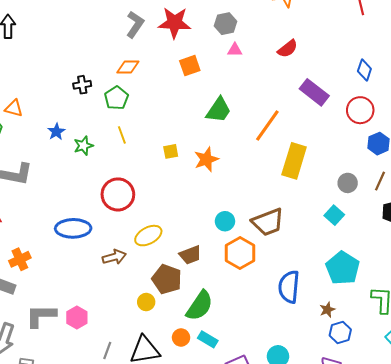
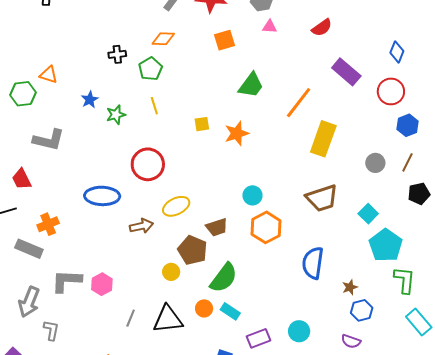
cyan square: (334, 215) -> (368, 214), moved
brown trapezoid: (268, 222) -> (322, 198), moved
cyan pentagon: (343, 268) -> (386, 245), moved

